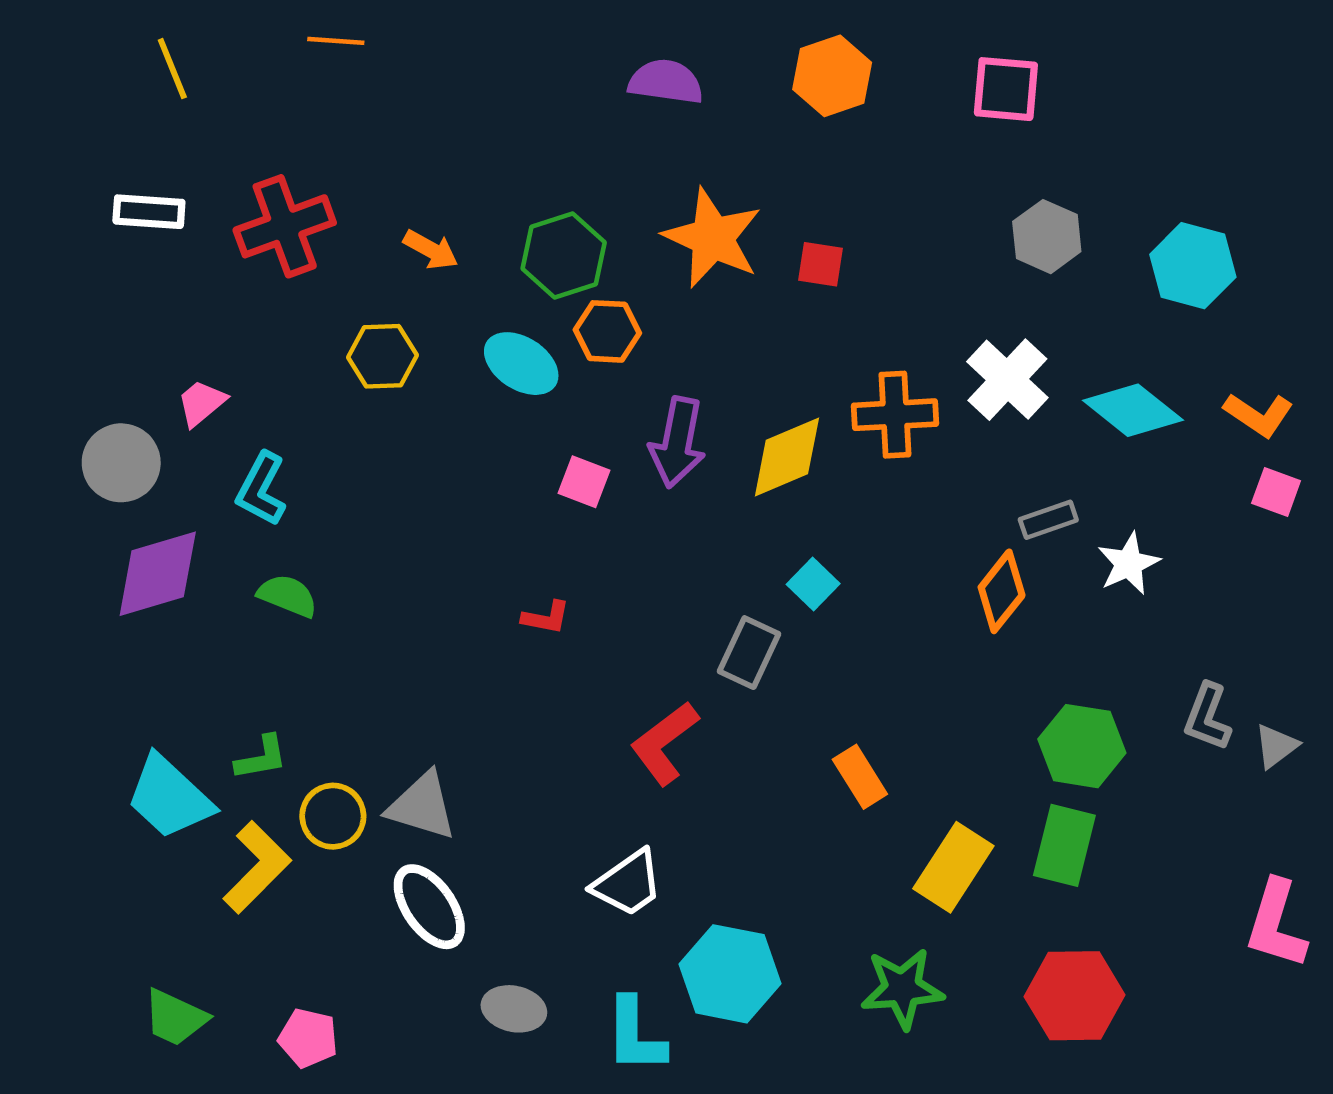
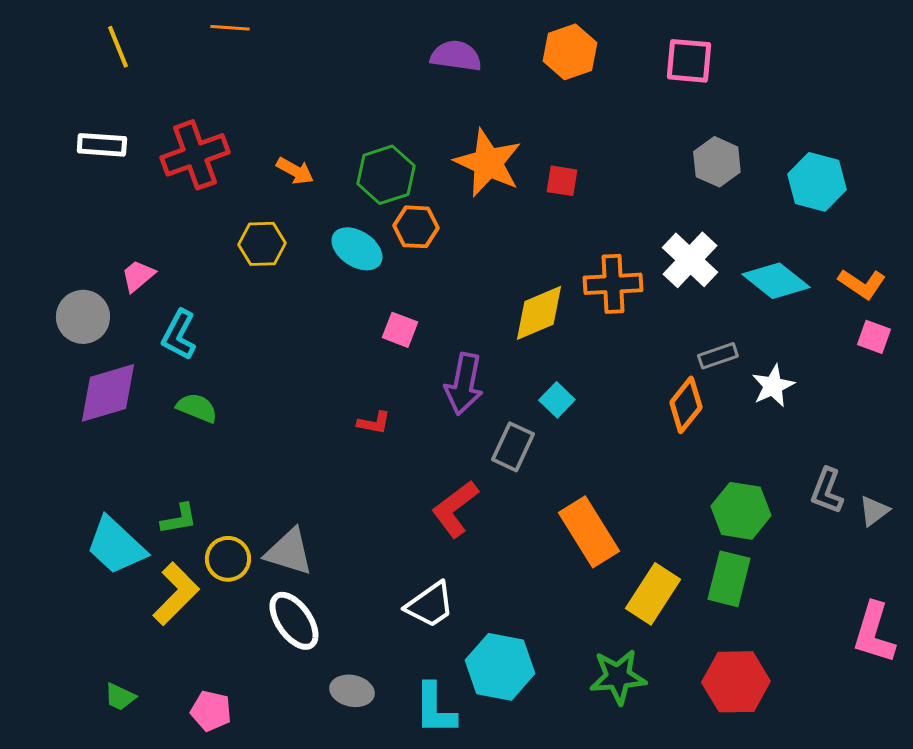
purple arrow: (677, 442) -> (464, 384), moved
orange rectangle: (860, 777) -> (589, 532), size x1.6
green trapezoid: (175, 1018) -> (120, 697), size x0.7

